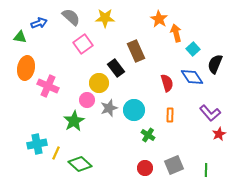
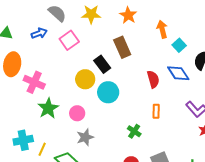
orange star: (159, 19) -> (128, 15), moved
blue arrow: (39, 23) -> (39, 33), moved
pink circle: (87, 100) -> (77, 113), moved
gray star: (109, 108) -> (85, 137), moved
cyan circle: (134, 110) -> (108, 92), moved
green star: (74, 121) -> (48, 108), moved

